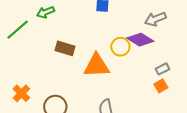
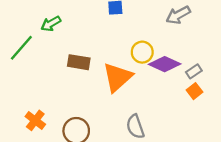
purple diamond: (140, 40) -> (165, 64), moved
orange triangle: (97, 65) -> (117, 77), turned -32

